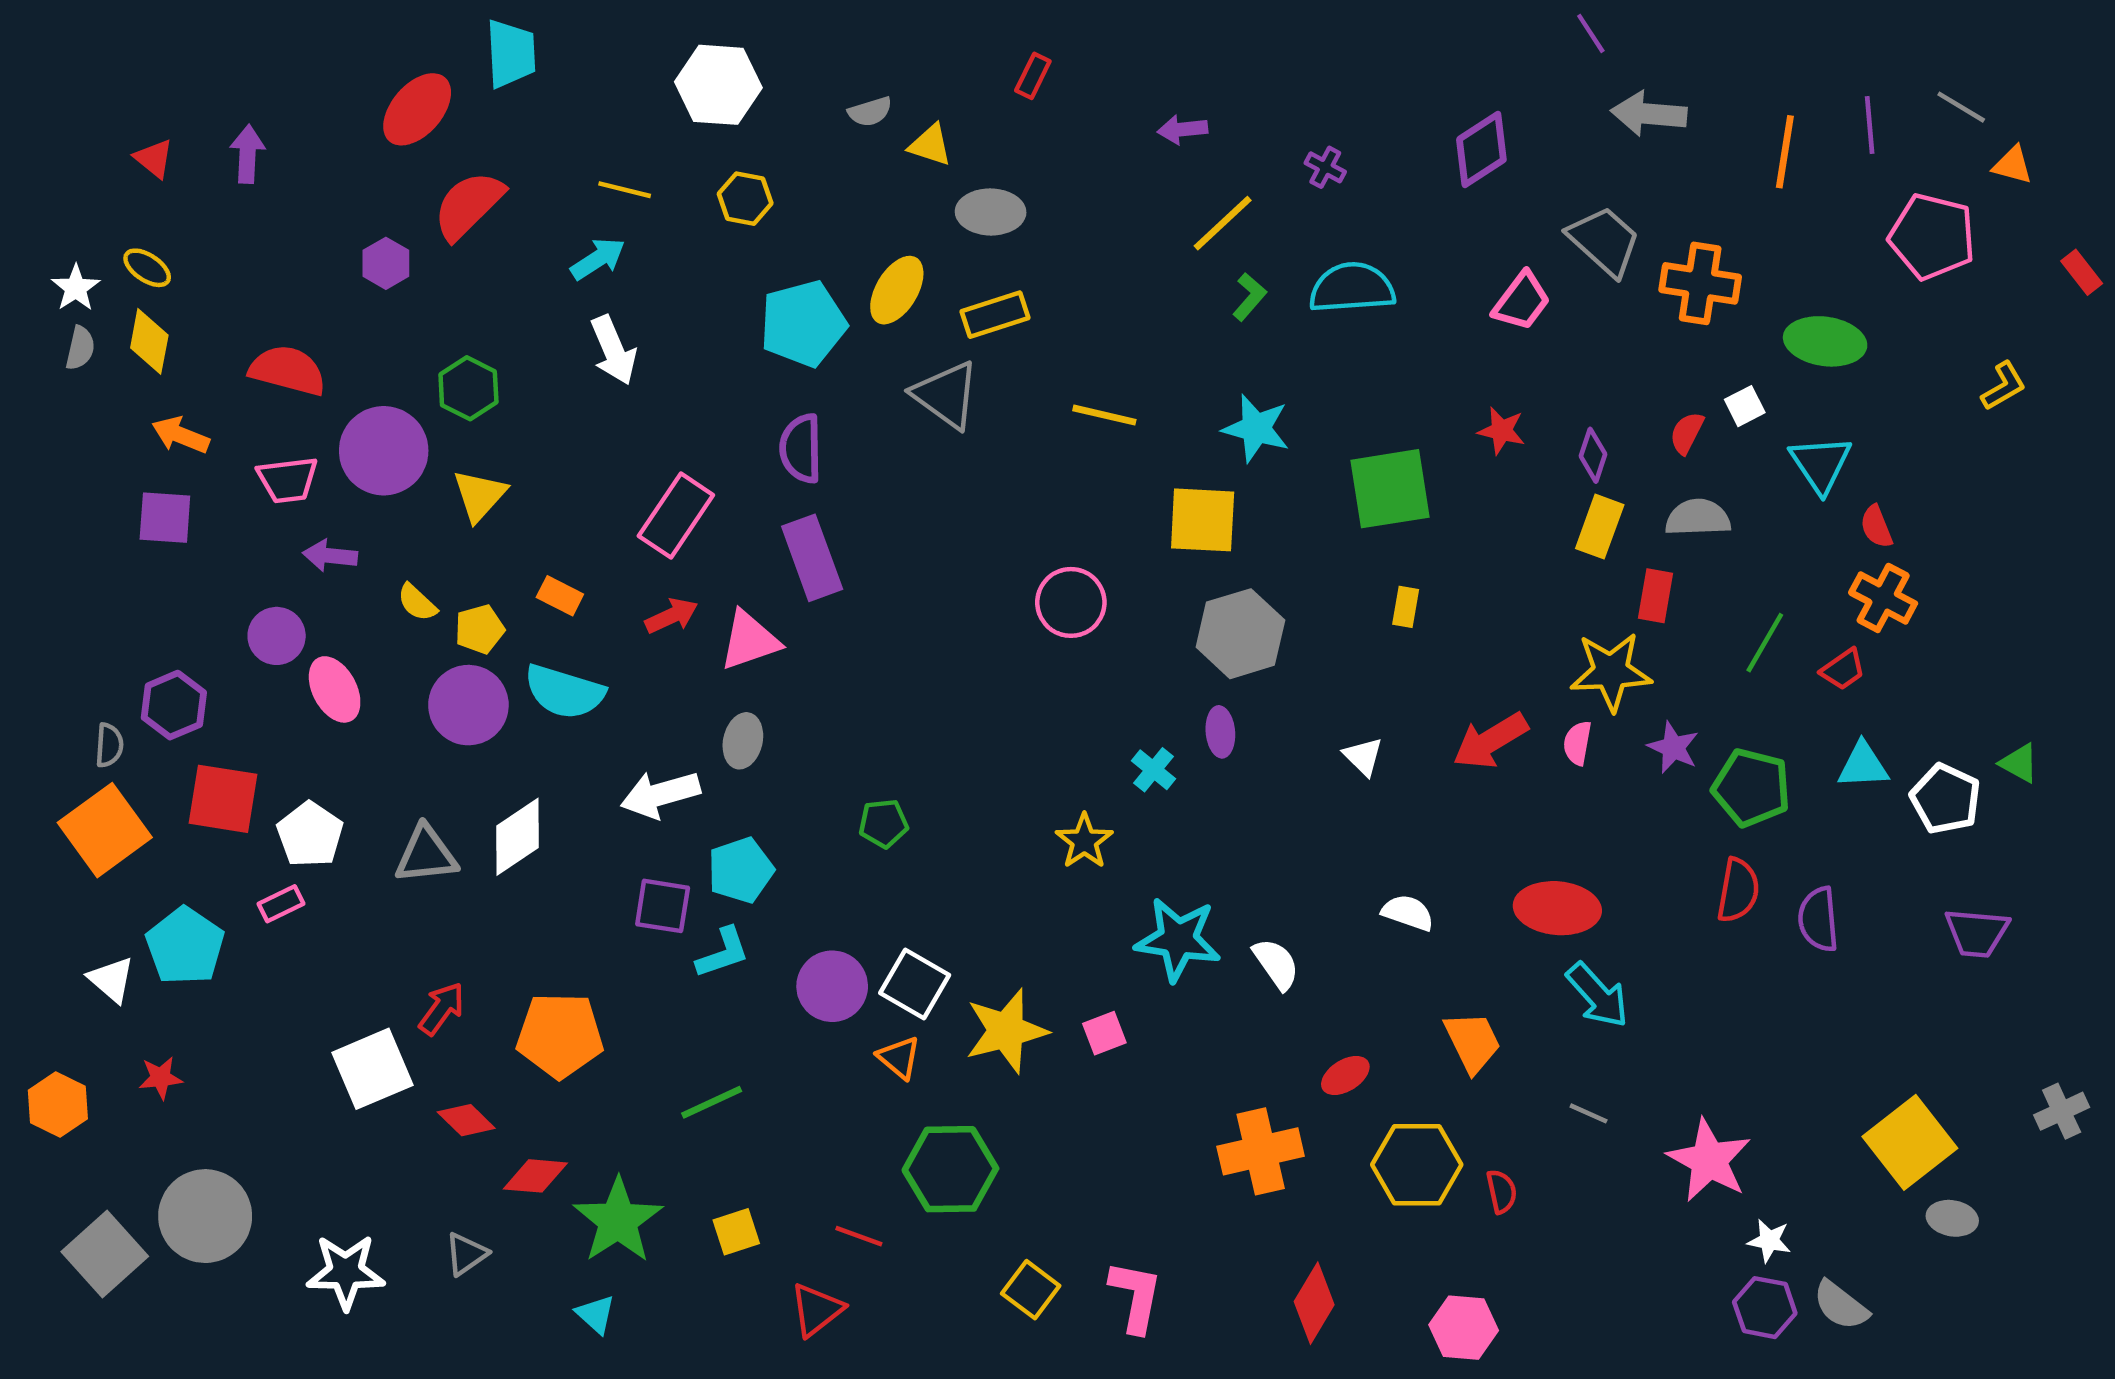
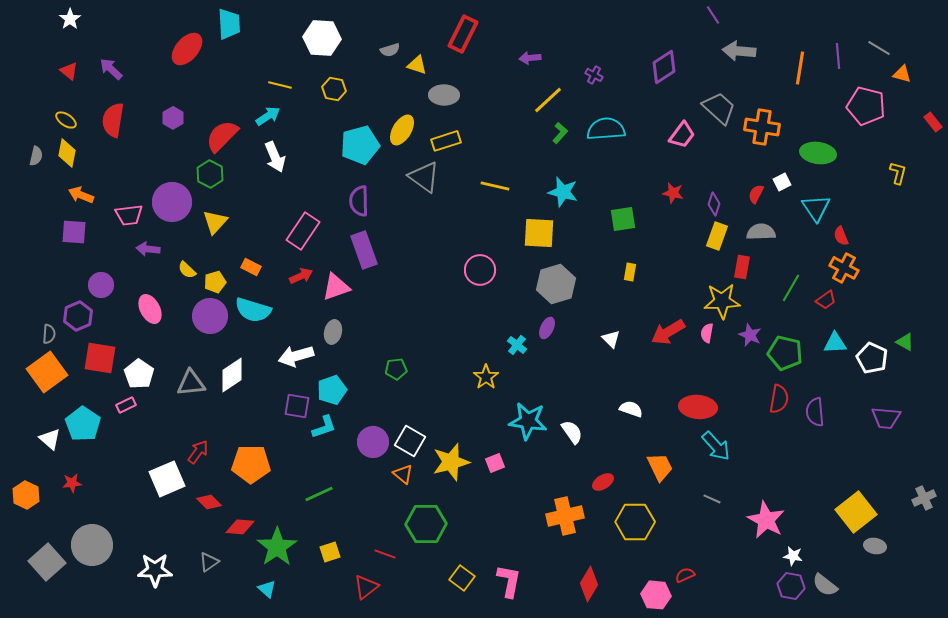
red rectangle: (1033, 76) -> (463, 34), size x1.8
purple arrow: (248, 154) -> (111, 69), turned -50
red semicircle: (468, 205) -> (222, 136), moved
white star: (76, 288) -> (70, 19), moved
red semicircle: (288, 370) -> (113, 120), moved, turned -96
yellow L-shape: (2004, 386) -> (898, 173), turned -45
green square: (1390, 489) -> (623, 219), size x0.7
purple circle: (277, 636) -> (101, 285), moved
purple ellipse: (1220, 732) -> (547, 328), turned 30
red semicircle: (1502, 1192) -> (685, 575), moved, turned -102

